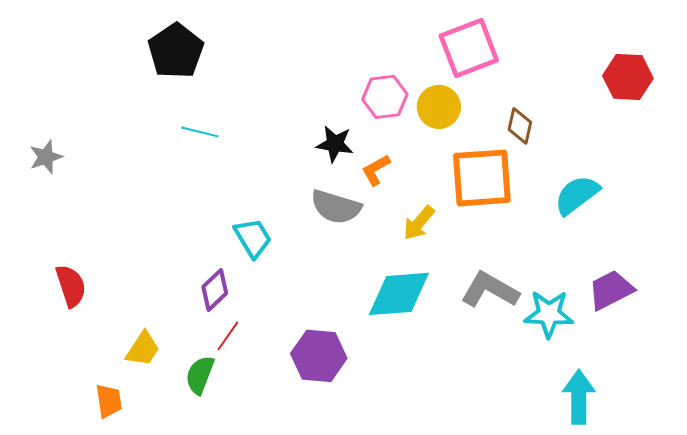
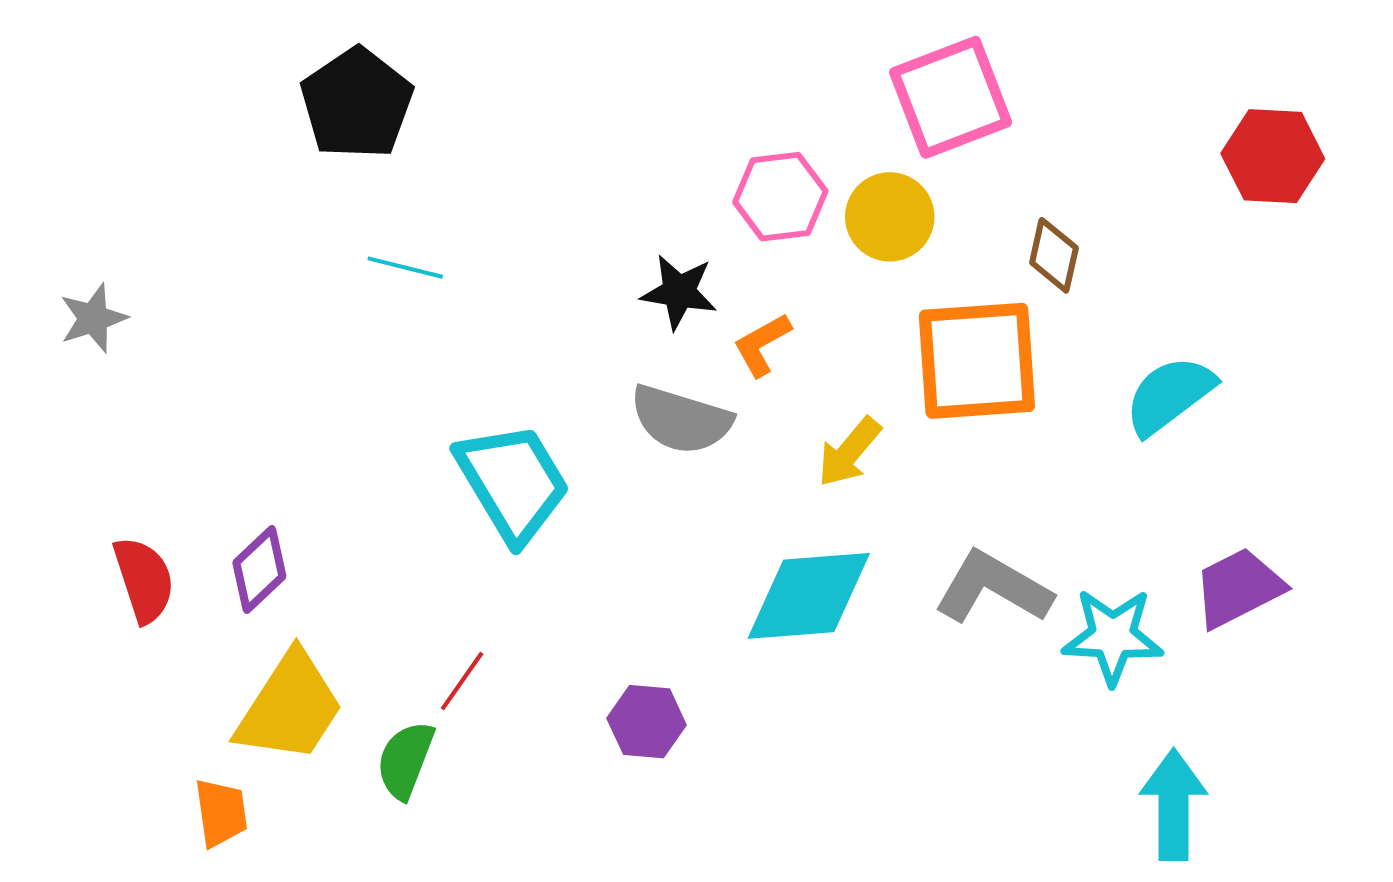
cyan trapezoid: (253, 238) -> (513, 482), size x1.5
purple diamond: (215, 290) -> (259, 570), moved
yellow trapezoid: (143, 349) -> (290, 707), size x1.6
purple hexagon: (319, 356) -> (647, 722), size x0.7

